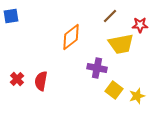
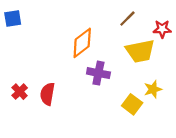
purple cross: (97, 68) -> (98, 73), moved
yellow star: (137, 96) -> (153, 89), moved

